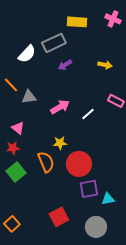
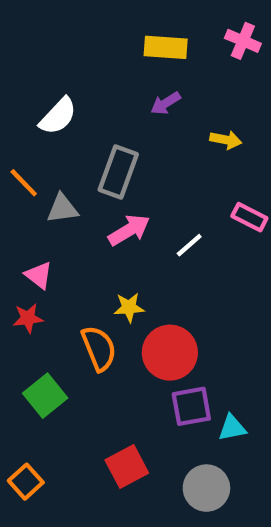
gray rectangle: (54, 43) -> (118, 172), moved, turned -45
purple arrow: (65, 65) -> (166, 103), moved
green square: (16, 172) -> (45, 396), moved

